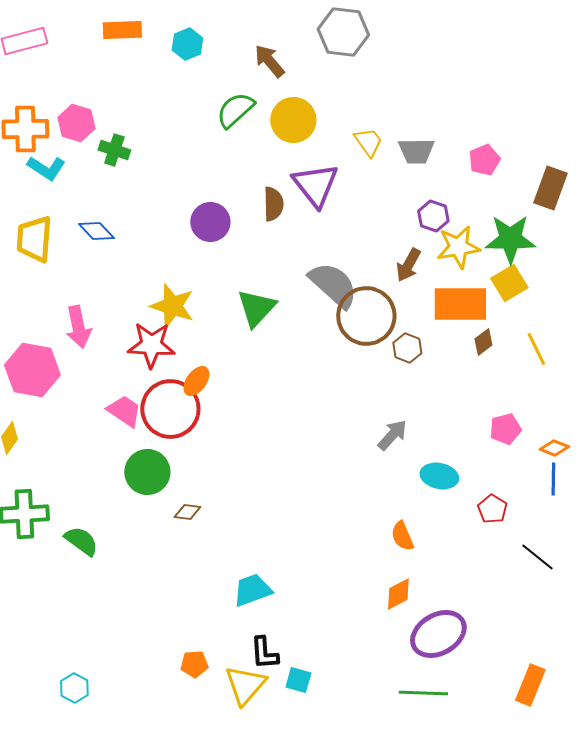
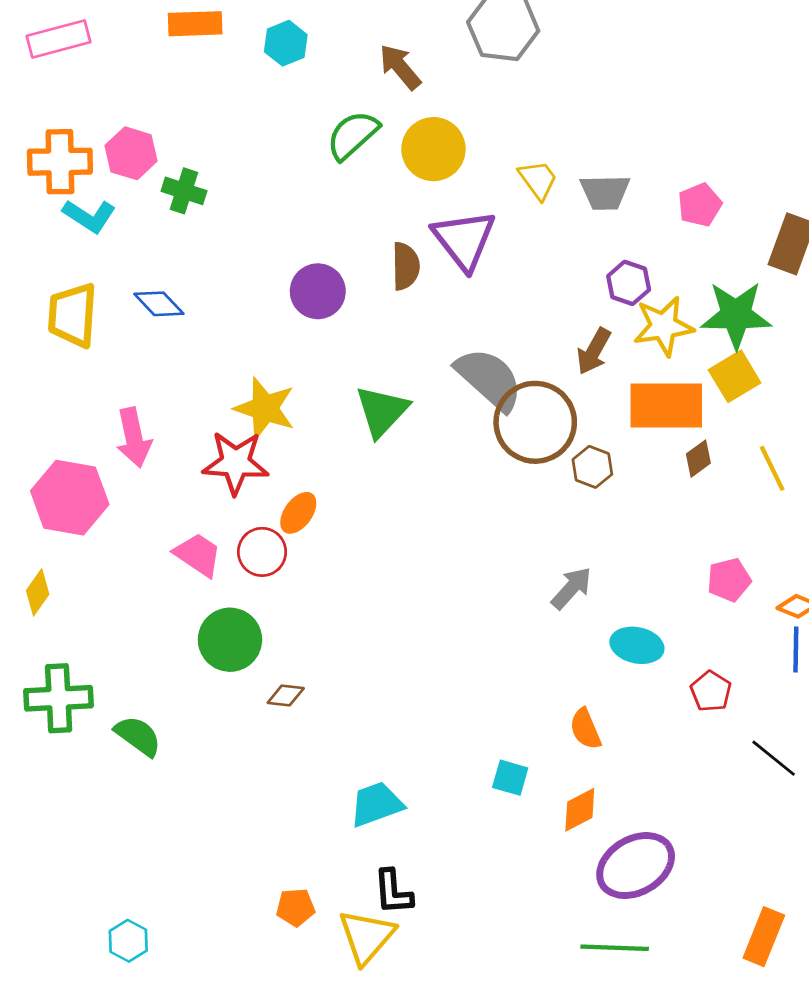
red circle: (170, 409) -> (262, 552), size x0.6
cyan square: (298, 680) -> (510, 778), moved

